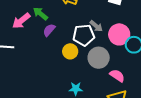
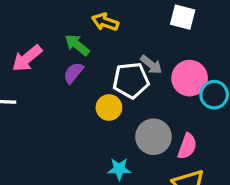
green arrow: (40, 14) -> (77, 45), moved
gray circle: (99, 58) -> (153, 137), moved
pink semicircle: (117, 76) -> (187, 146), turned 77

